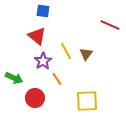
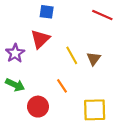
red line: (110, 25) -> (102, 15), moved
red triangle: (37, 36) -> (40, 39), turned 36
purple star: (43, 61) -> (15, 53), moved

